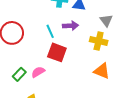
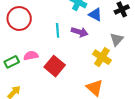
red square: (57, 52) -> (55, 66), moved
pink semicircle: (38, 72) -> (31, 56), moved

